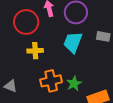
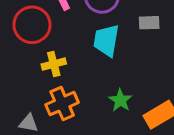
orange cross: (51, 81) -> (62, 104), moved

